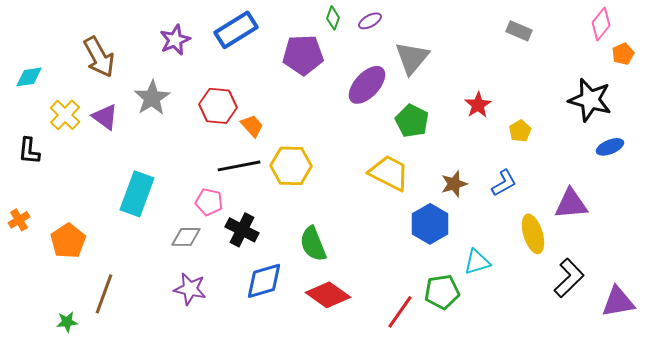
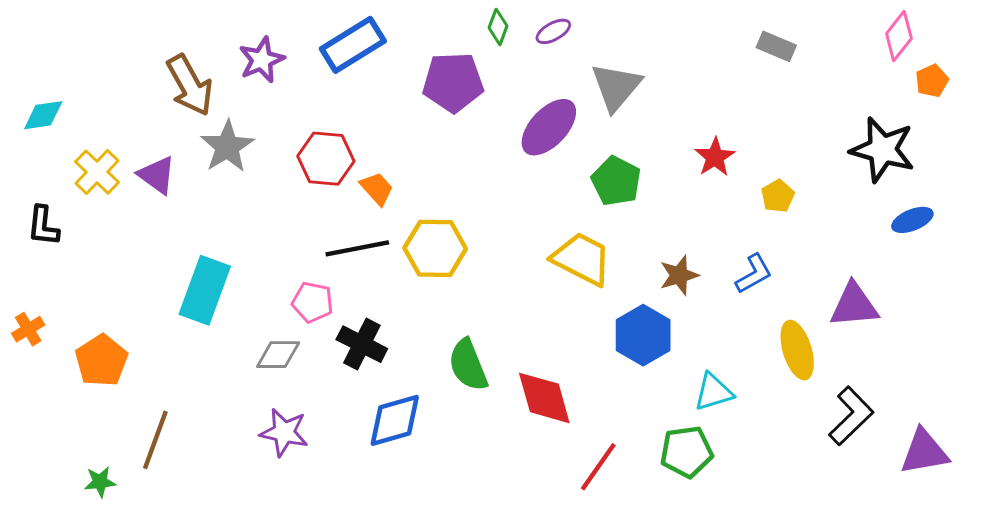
brown arrow: (99, 57) -> (190, 85), moved
green pentagon: (442, 292) -> (686, 452), moved
red diamond: (328, 295) -> (544, 398), moved, turned 39

